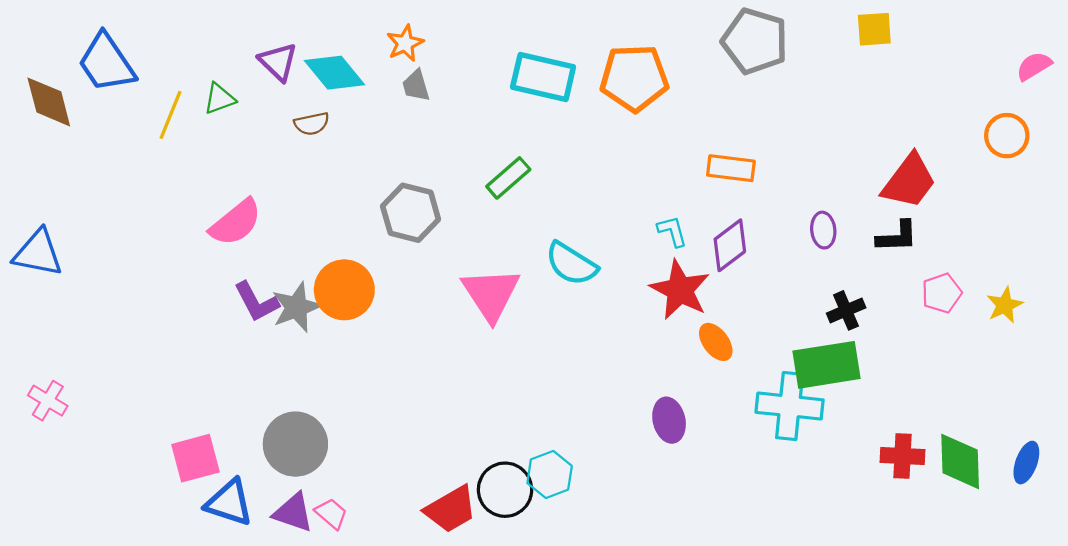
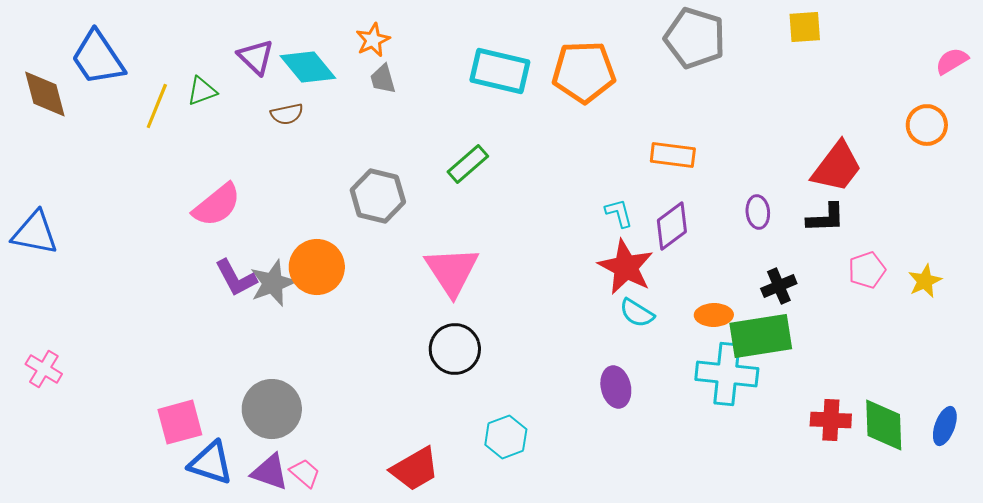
cyan semicircle: (571, 264) -> (637, 313), moved, size x0.7
orange ellipse: (716, 342) -> (714, 315), moved, turned -54
black circle: (505, 490) -> (455, 349), moved

